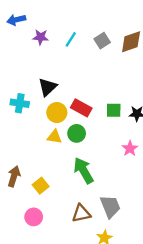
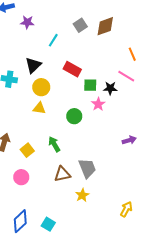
cyan line: (71, 39) -> (53, 40), moved
red rectangle: (81, 108) -> (72, 69), moved
green circle: (77, 133) -> (74, 116), moved
pink star: (130, 148) -> (98, 104), moved
green arrow: (84, 171) -> (54, 144), moved, size x0.7

